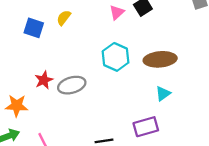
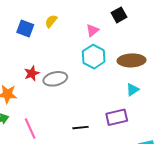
pink triangle: (117, 12) -> (92, 30), moved

